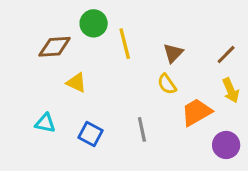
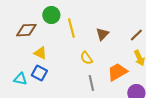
yellow semicircle: (167, 84) -> (86, 58), moved
gray line: (142, 129) -> (91, 83), moved
blue square: (90, 134) -> (39, 73), moved

